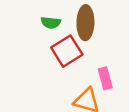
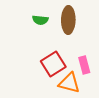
red square: (67, 51) -> (53, 64), moved

